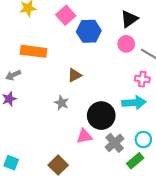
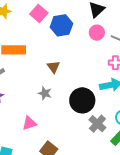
brown triangle: (75, 75) -> (54, 67), turned -32
pink triangle: (84, 136) -> (29, 123), moved

